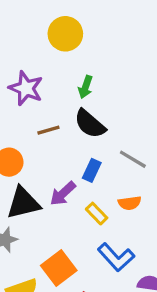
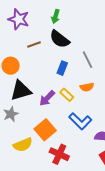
gray line: (133, 159) -> (87, 60), turned 36
purple arrow: (63, 194) -> (47, 98), moved

